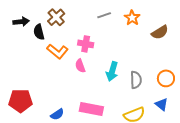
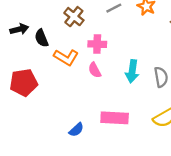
brown cross: (56, 17) -> (74, 17), moved
red pentagon: (21, 101) -> (24, 82), moved

